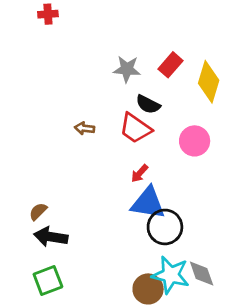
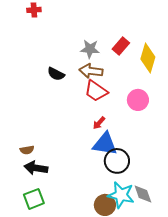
black semicircle: (148, 104) -> (56, 74), moved
brown arrow: (85, 128) -> (91, 71), moved, size x1.6
brown semicircle: (38, 211) -> (27, 150), turned -144

